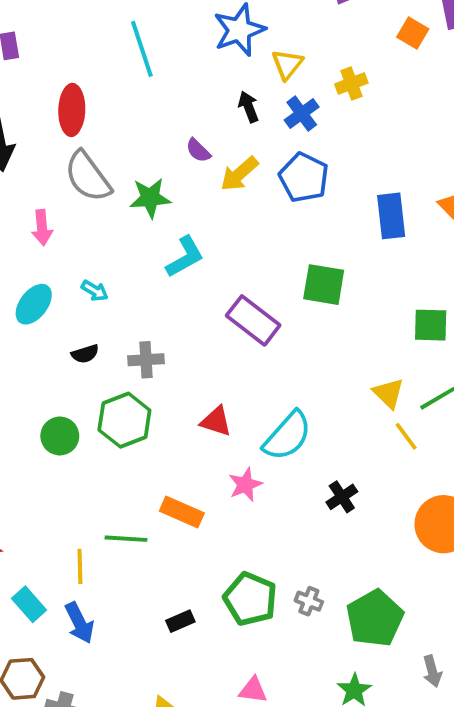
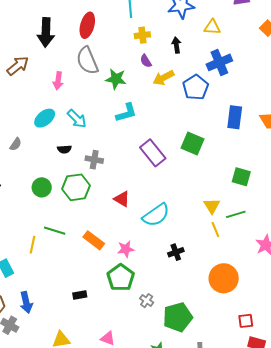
yellow triangle: (287, 64) -> (212, 27), moved, turned 42
yellow cross: (351, 84) -> (142, 35), moved
blue cross: (302, 114) -> (219, 62), moved, size x1.4
cyan arrow: (95, 291) -> (77, 119), size x1.5
pink star: (245, 485) -> (126, 249), moved
green line: (126, 539) -> (55, 231), moved
yellow line: (80, 566) -> (32, 245), moved
green pentagon: (250, 599) -> (121, 278), moved
blue arrow: (79, 623) -> (26, 302), moved

